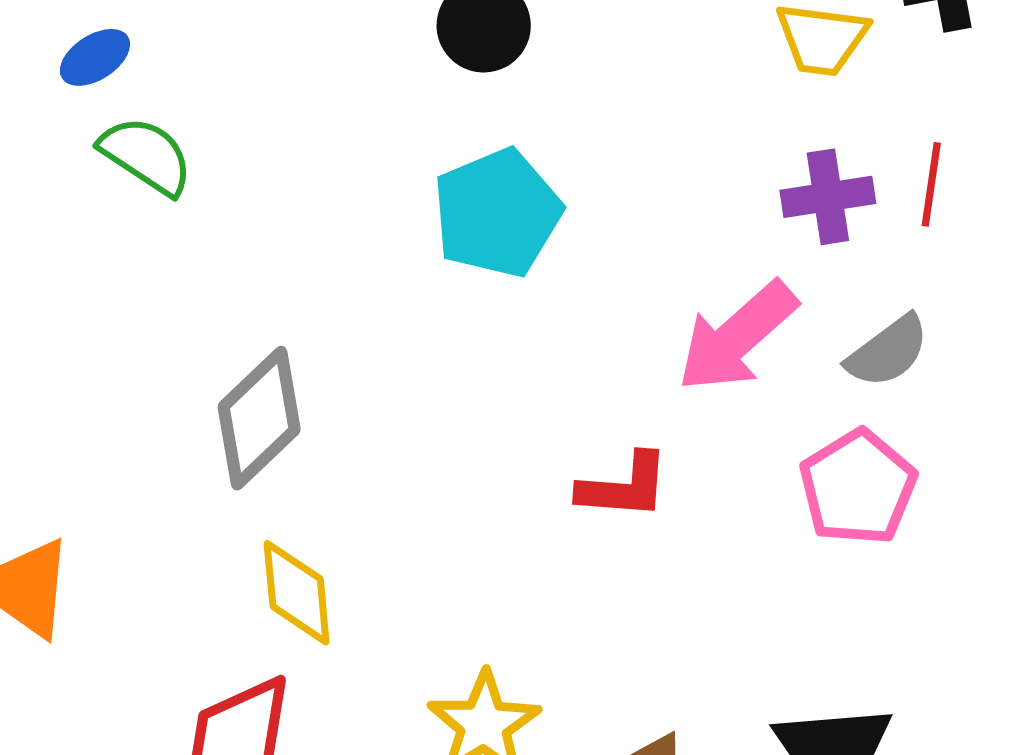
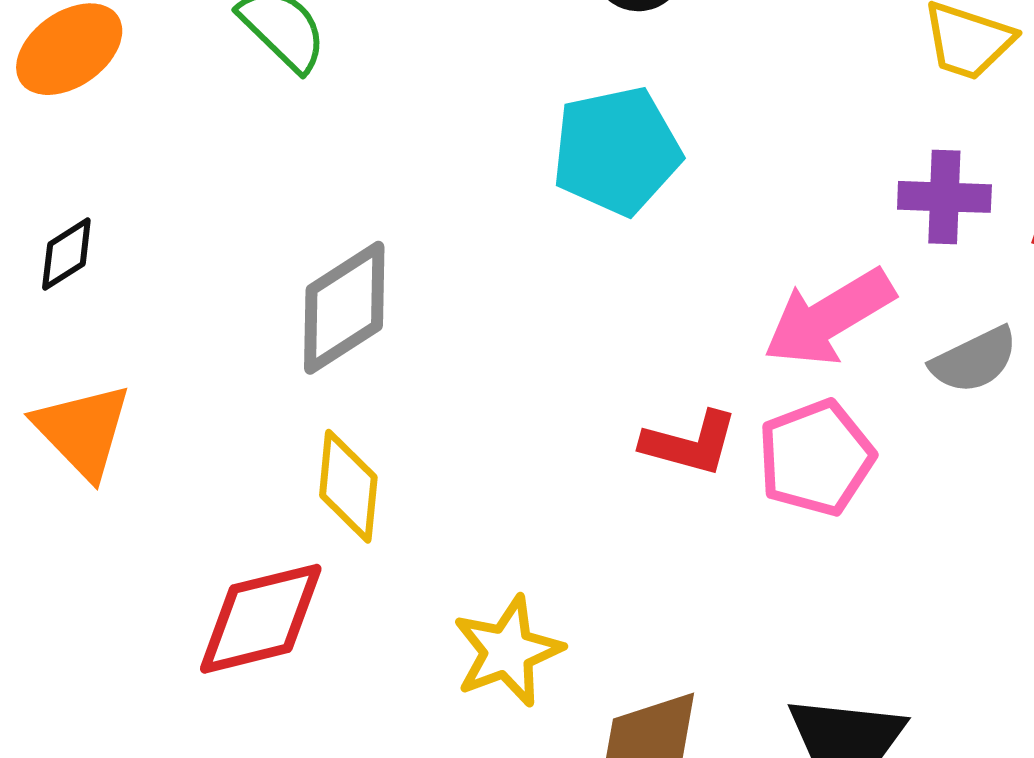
pink pentagon: (858, 487) -> (816, 458), moved

